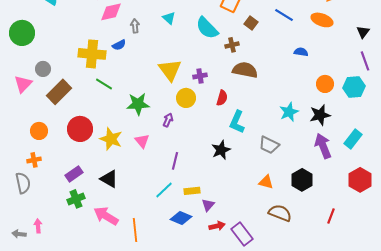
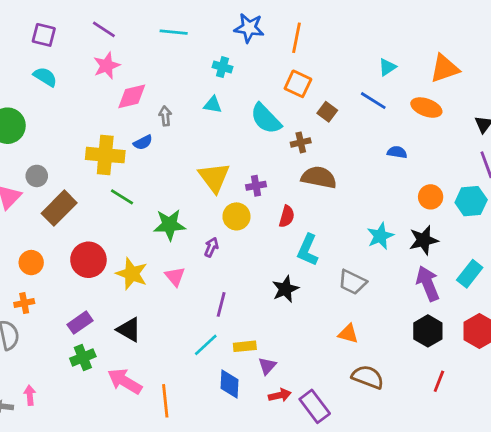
cyan triangle: (169, 18) -> (213, 105), turned -32
black hexagon: (302, 180) -> (428, 331), moved
blue diamond: (181, 218) -> (229, 384), turned 70

